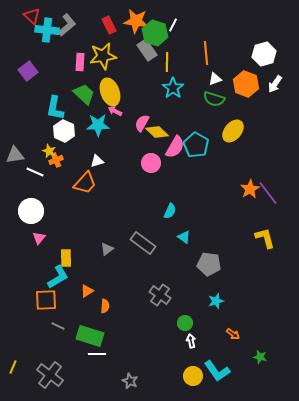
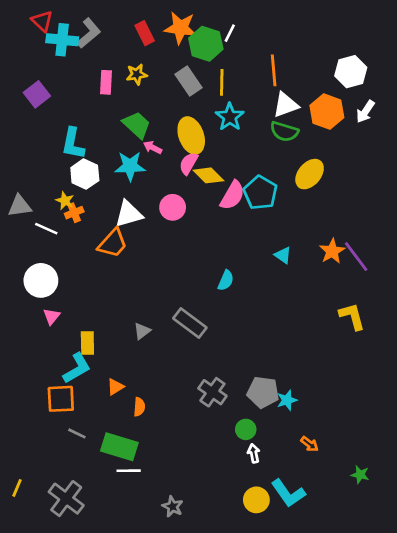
gray rectangle: (147, 50) -> (189, 81), moved
yellow star: (103, 56) -> (137, 74), size x0.6
white triangle: (215, 79) -> (286, 105), size x1.5
yellow ellipse: (110, 92) -> (191, 136), moved
green trapezoid: (84, 94) -> (137, 125), moved
white triangle: (97, 161) -> (129, 214), size x1.6
pink circle: (151, 163) -> (173, 207), moved
cyan triangle: (184, 237) -> (283, 255), moved
gray pentagon: (209, 264) -> (263, 392), moved
green star: (260, 357) -> (360, 475), moved

